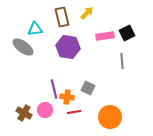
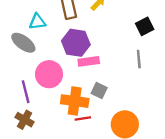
pink rectangle: (105, 36) -> (89, 61), moved
purple line: (54, 89) -> (26, 92), moved
orange cross: (67, 97) -> (75, 101), size x1.6
pink circle: (45, 110) -> (49, 74), moved, size x1.5

